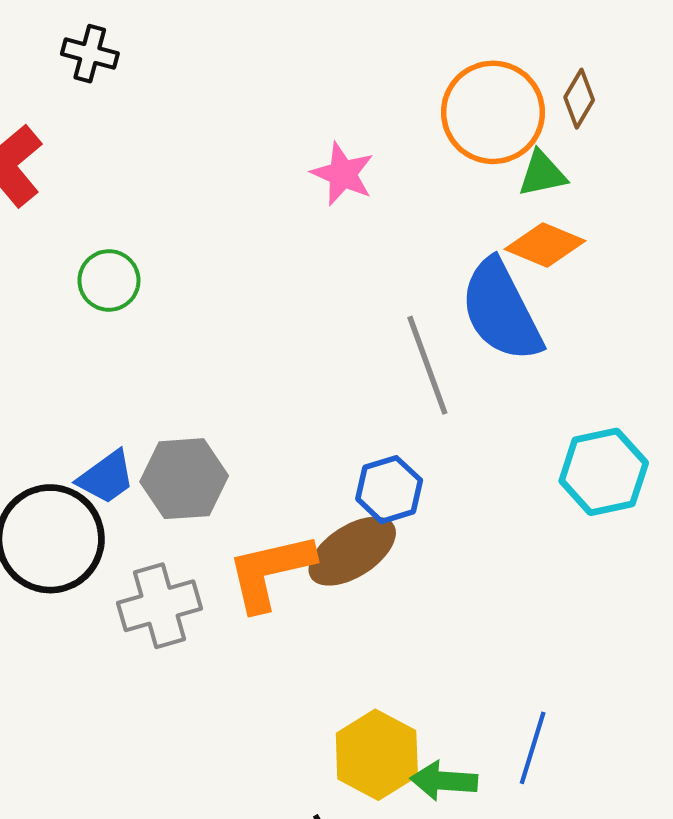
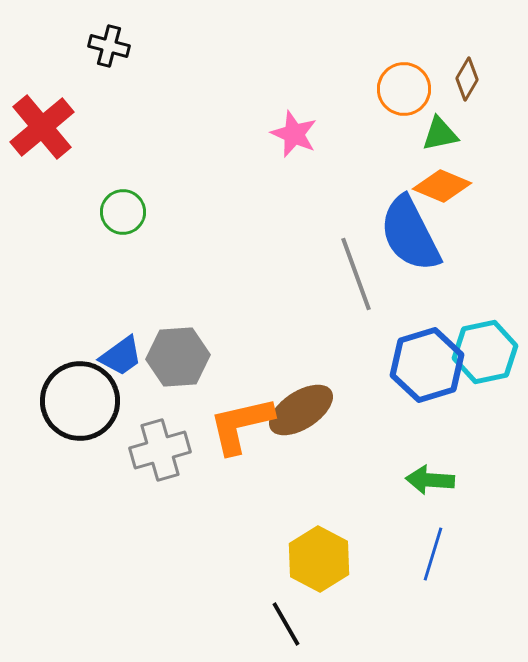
orange circle: (493, 112) -> (404, 89), size x0.7
blue hexagon: (389, 490) -> (427, 365), moved, size x1.5
green arrow: (444, 781) -> (430, 480), moved

